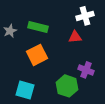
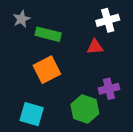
gray star: (10, 31) -> (22, 19), moved
purple cross: (86, 70) -> (109, 89), turned -35

